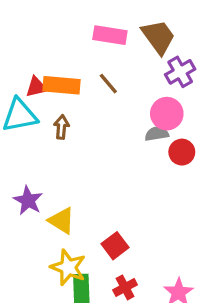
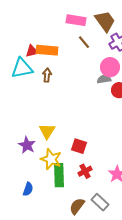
brown line: (108, 84) -> (84, 42), moved
purple star: (28, 201) -> (27, 145), moved
yellow triangle: (62, 221) -> (47, 131), turned 30
red square: (115, 246) -> (79, 146), turned -35

